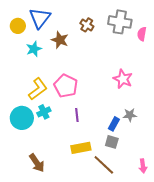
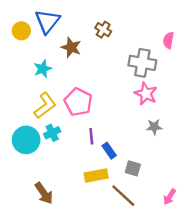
gray cross: (120, 22) -> (142, 63), moved
cyan star: (34, 49) -> (43, 69), moved
gray star: (130, 115) -> (154, 127), moved
blue rectangle: (114, 124) -> (109, 151), moved, turned -64
pink arrow: (143, 166) -> (170, 197), turned 40

